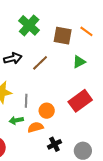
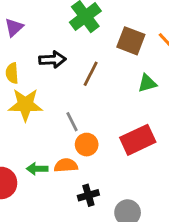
brown line: (40, 63) -> (91, 74), turned -30
gray line: (26, 101) -> (72, 122), moved, turned -40
green arrow: (16, 120) -> (37, 169), moved

